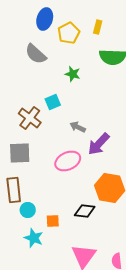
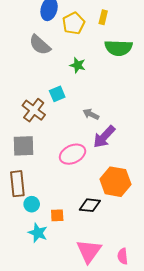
gray arrow: (78, 127) -> (91, 114), moved

